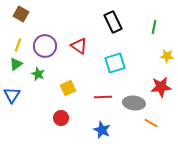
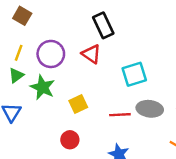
black rectangle: (113, 22) -> (103, 25), moved
green star: (38, 74) -> (42, 87), size x1.5
gray ellipse: (134, 103) -> (150, 109), moved

